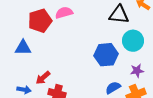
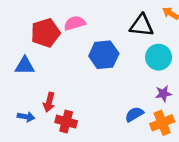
blue hexagon: (106, 55) -> (104, 55), moved
red arrow: (43, 78) -> (49, 102), turned -35

